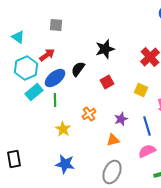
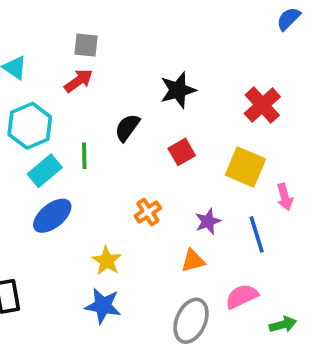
red arrow: (47, 55) -> (79, 81), moved
blue ellipse: (55, 78) -> (52, 216), moved
yellow square: (141, 90) -> (245, 167), size x1.5
green line: (55, 100) -> (84, 156), moved
yellow star: (63, 129) -> (107, 261), moved
pink semicircle: (147, 151) -> (242, 296), moved

